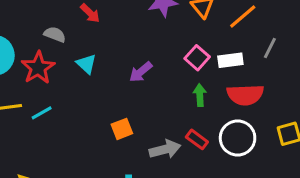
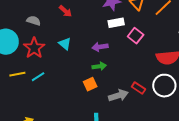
gray semicircle: (55, 34) -> (34, 21), moved
white rectangle: (230, 60) -> (116, 23), moved
purple arrow: (141, 72) -> (100, 47), turned 35
green arrow: (200, 95) -> (99, 66), moved, turned 88

